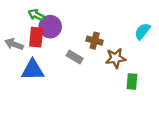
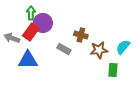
green arrow: (36, 15) -> (31, 13), turned 64
cyan semicircle: (142, 31) -> (123, 47), moved
red rectangle: (36, 37) -> (31, 32), turned 30

